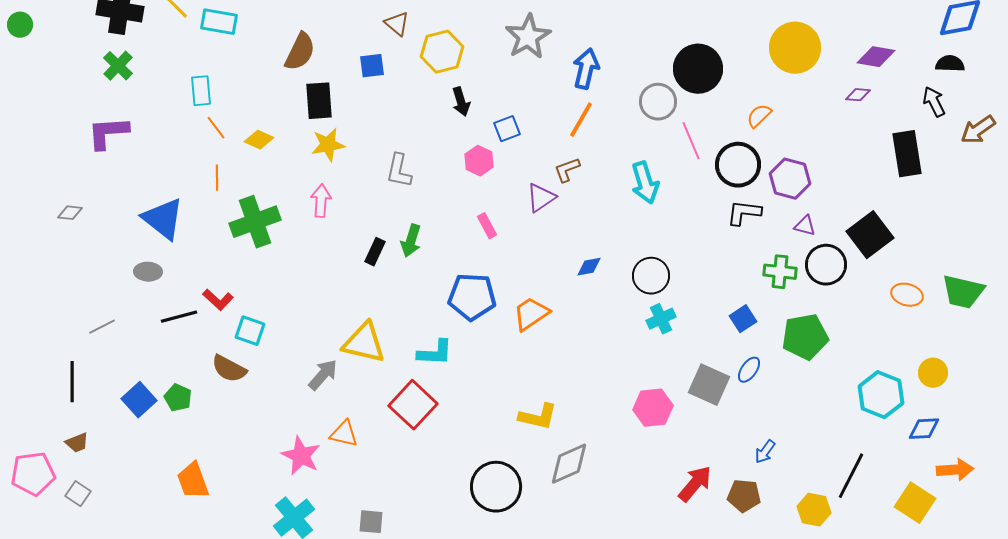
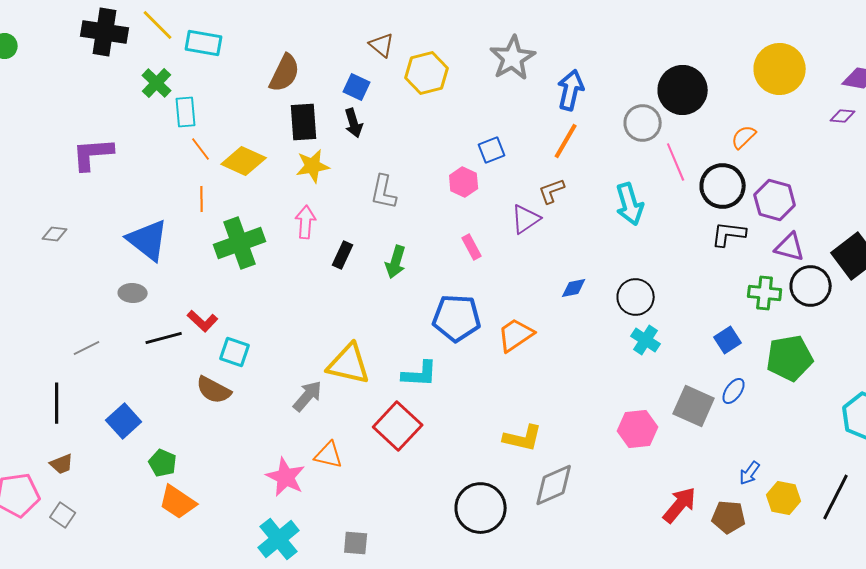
green cross: (118, 66) -> (157, 83), moved
blue square: (372, 66) -> (357, 87), turned 32
black arrow: (461, 102) -> (354, 123), moved
yellow diamond: (259, 140) -> (244, 161), size x1.5
purple triangle: (805, 226) -> (790, 247), size x1.4
black rectangle: (375, 252) -> (343, 255), moved
cyan cross: (661, 319) -> (646, 340), turned -32
green pentagon: (178, 398) -> (163, 463), moved
orange trapezoid: (193, 481) -> (178, 502), turned -36
yellow hexagon: (814, 510) -> (784, 498), moved

